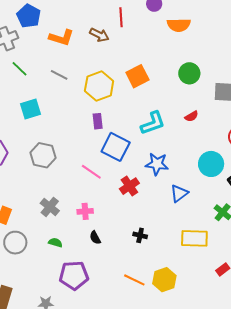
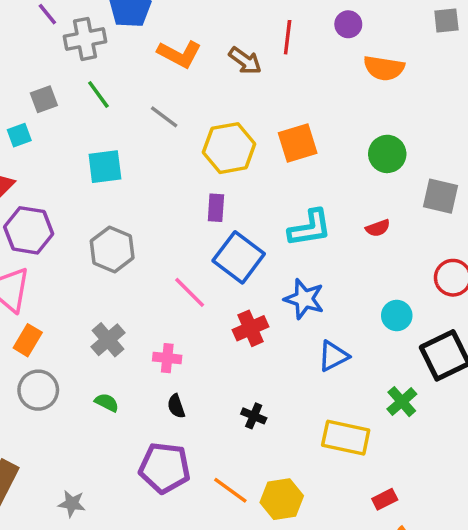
cyan circle: (211, 164) -> (397, 315), size x0.7
purple pentagon: (74, 275) -> (165, 468), moved

